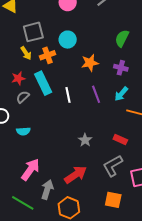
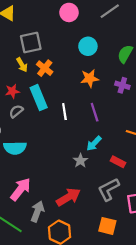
cyan circle: (68, 40) -> (88, 46), moved
orange cross: (48, 55) -> (45, 68), turned -35
cyan arrow: (121, 94) -> (94, 143), moved
cyan semicircle: (23, 131) -> (15, 148), size x1.5

